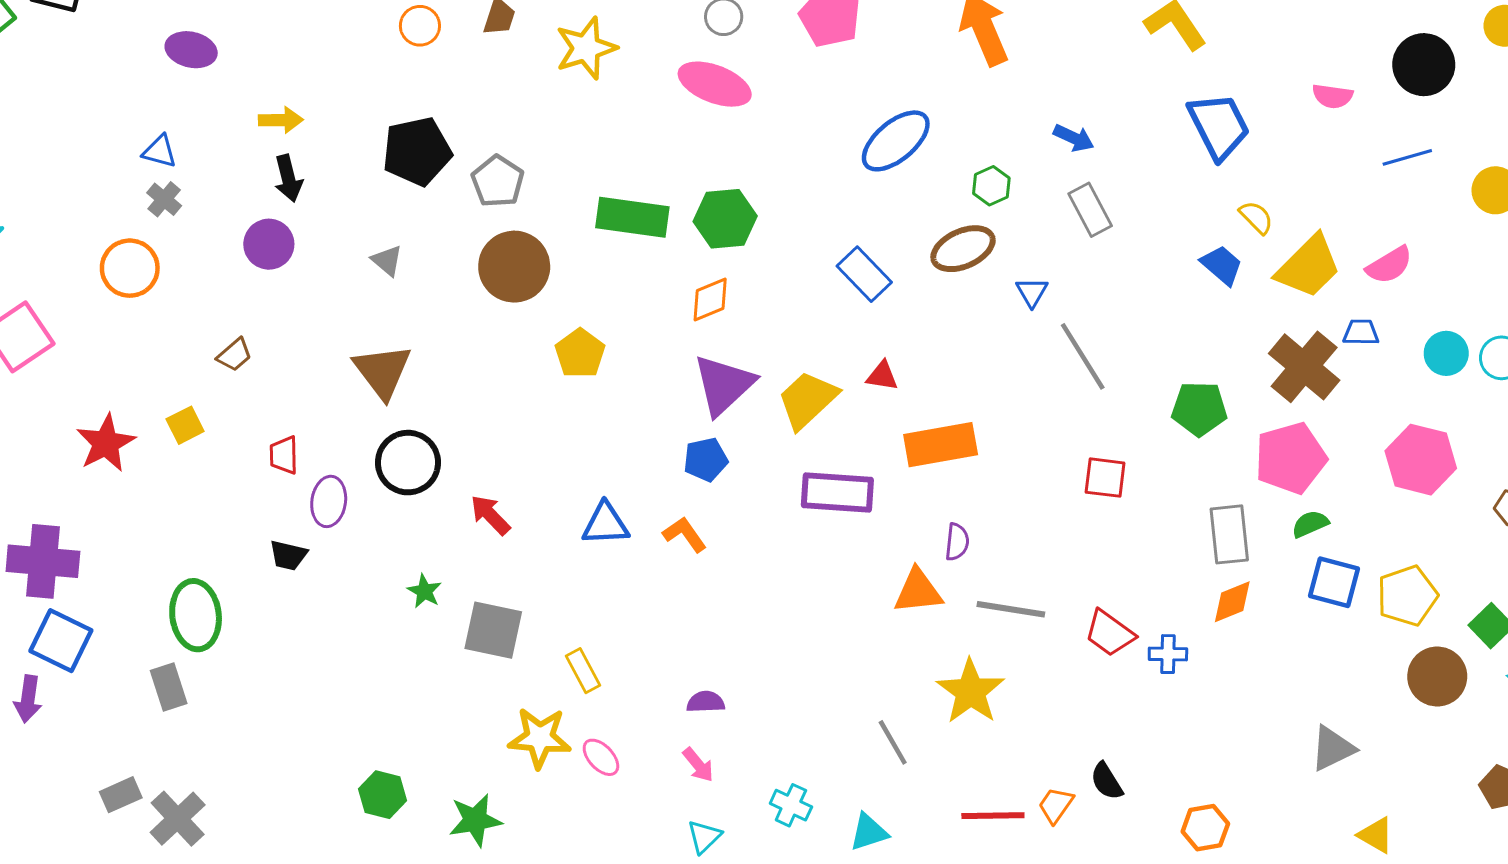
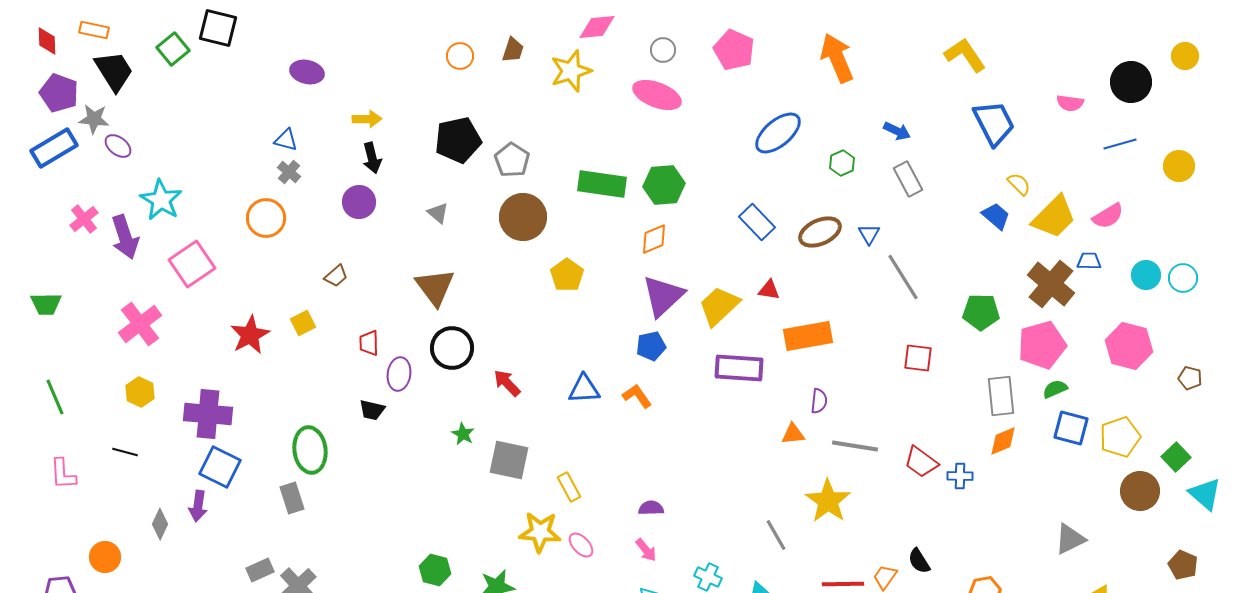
brown ellipse: (963, 249) -> (820, 232), moved
orange triangle: (918, 591) -> (793, 434), size x0.7

